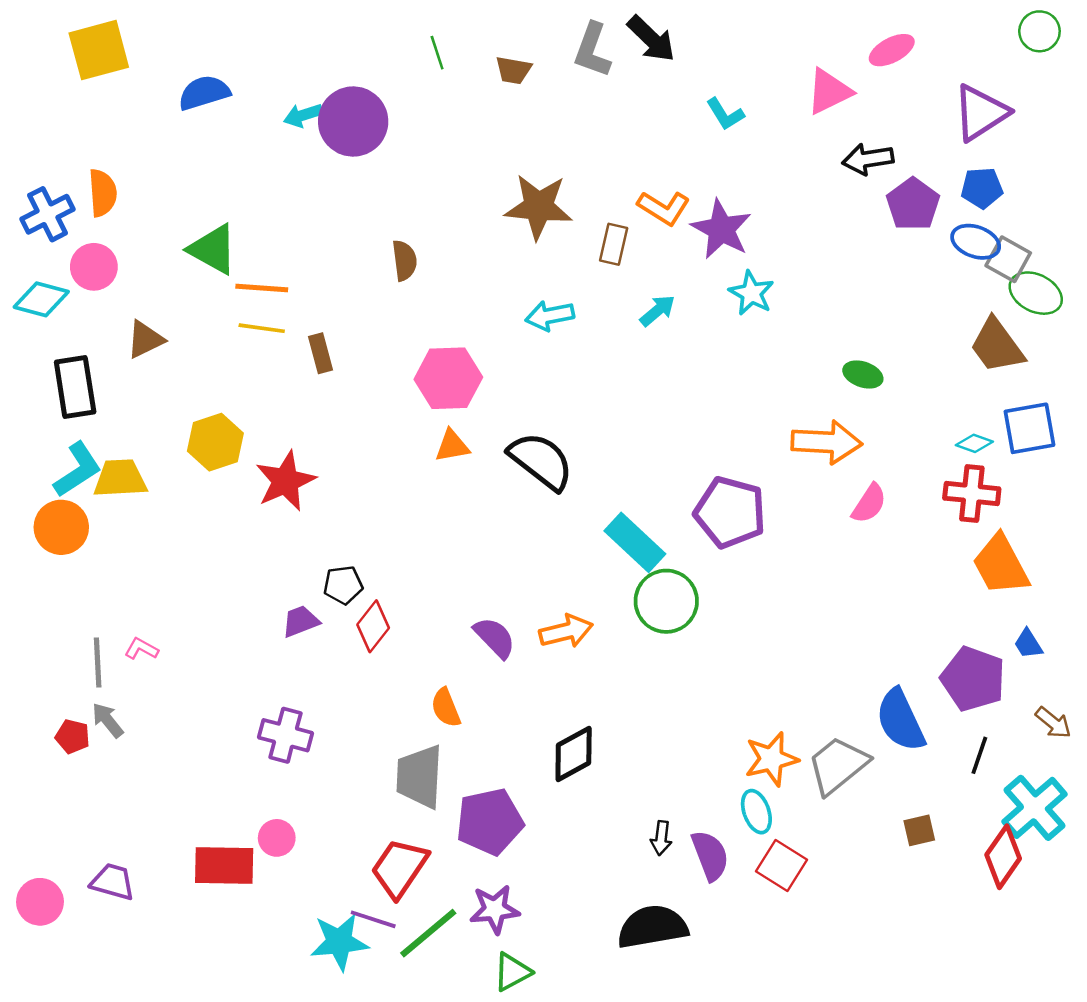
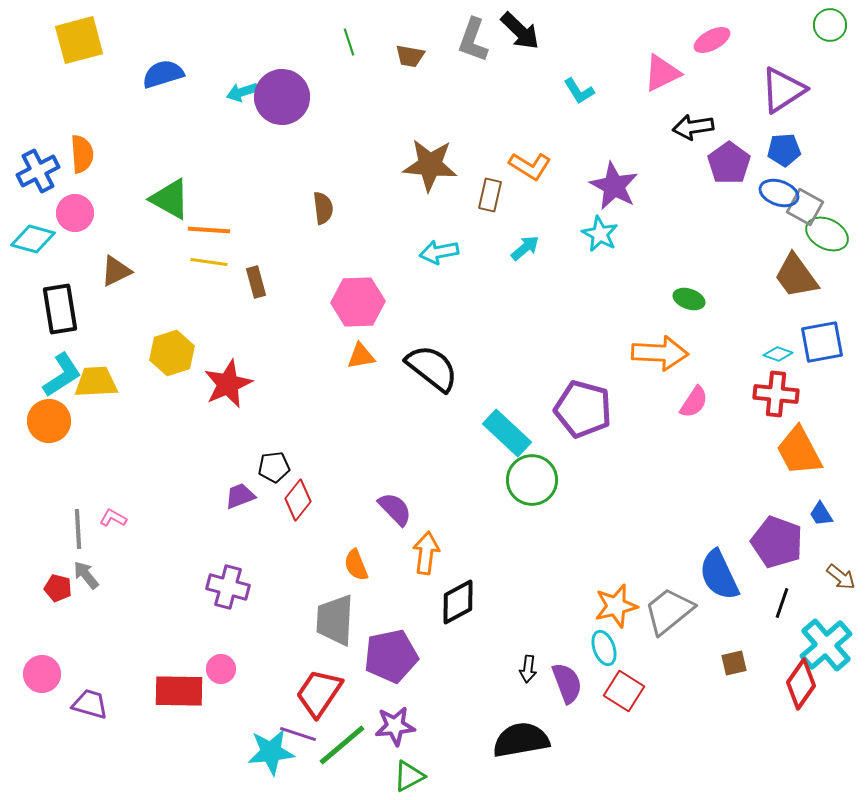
purple star: (721, 229) -> (614, 186), moved
orange arrow: (566, 631) -> (426, 553), moved, turned -69
pink circle: (40, 902) -> (42, 674), moved

